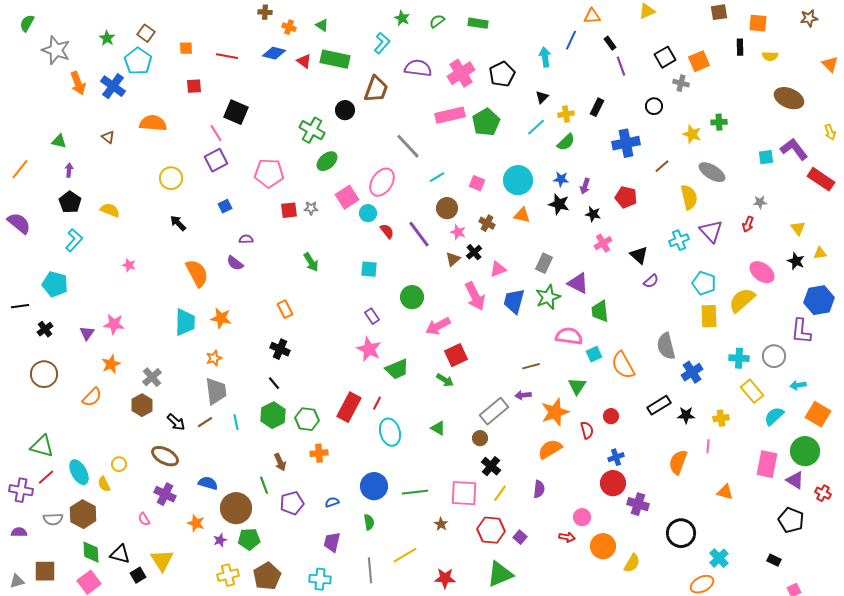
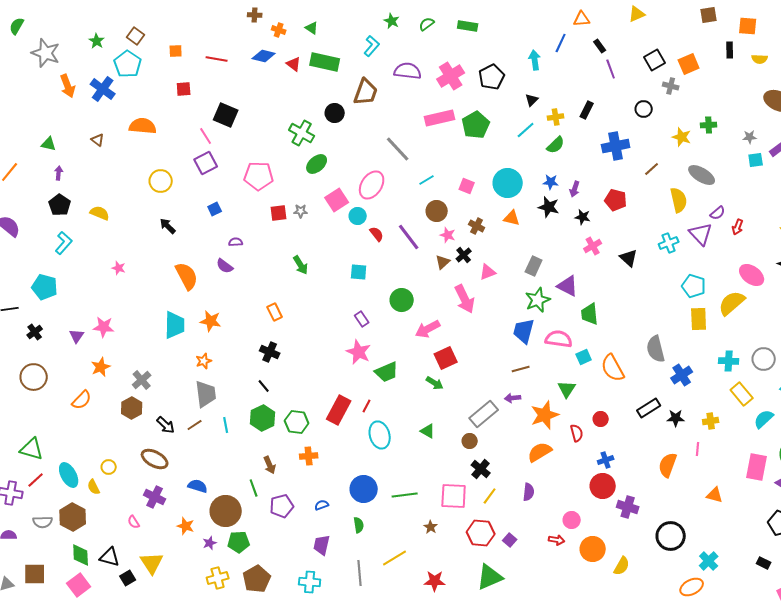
gray star: (760, 202) -> (750, 137), moved
purple semicircle: (651, 281) -> (718, 213), moved
blue trapezoid: (514, 301) -> (524, 331), moved

